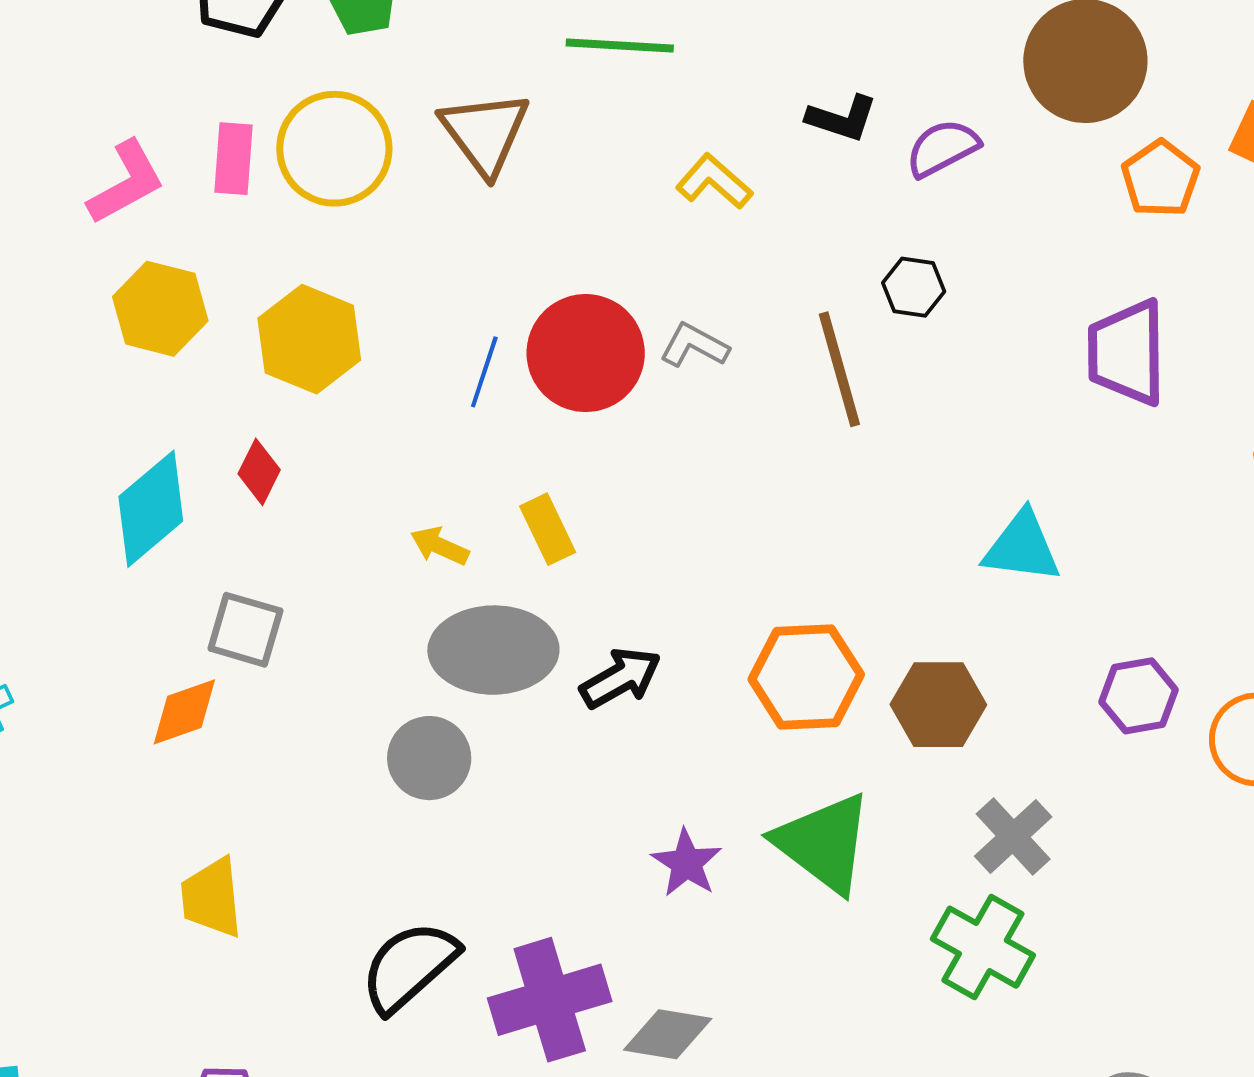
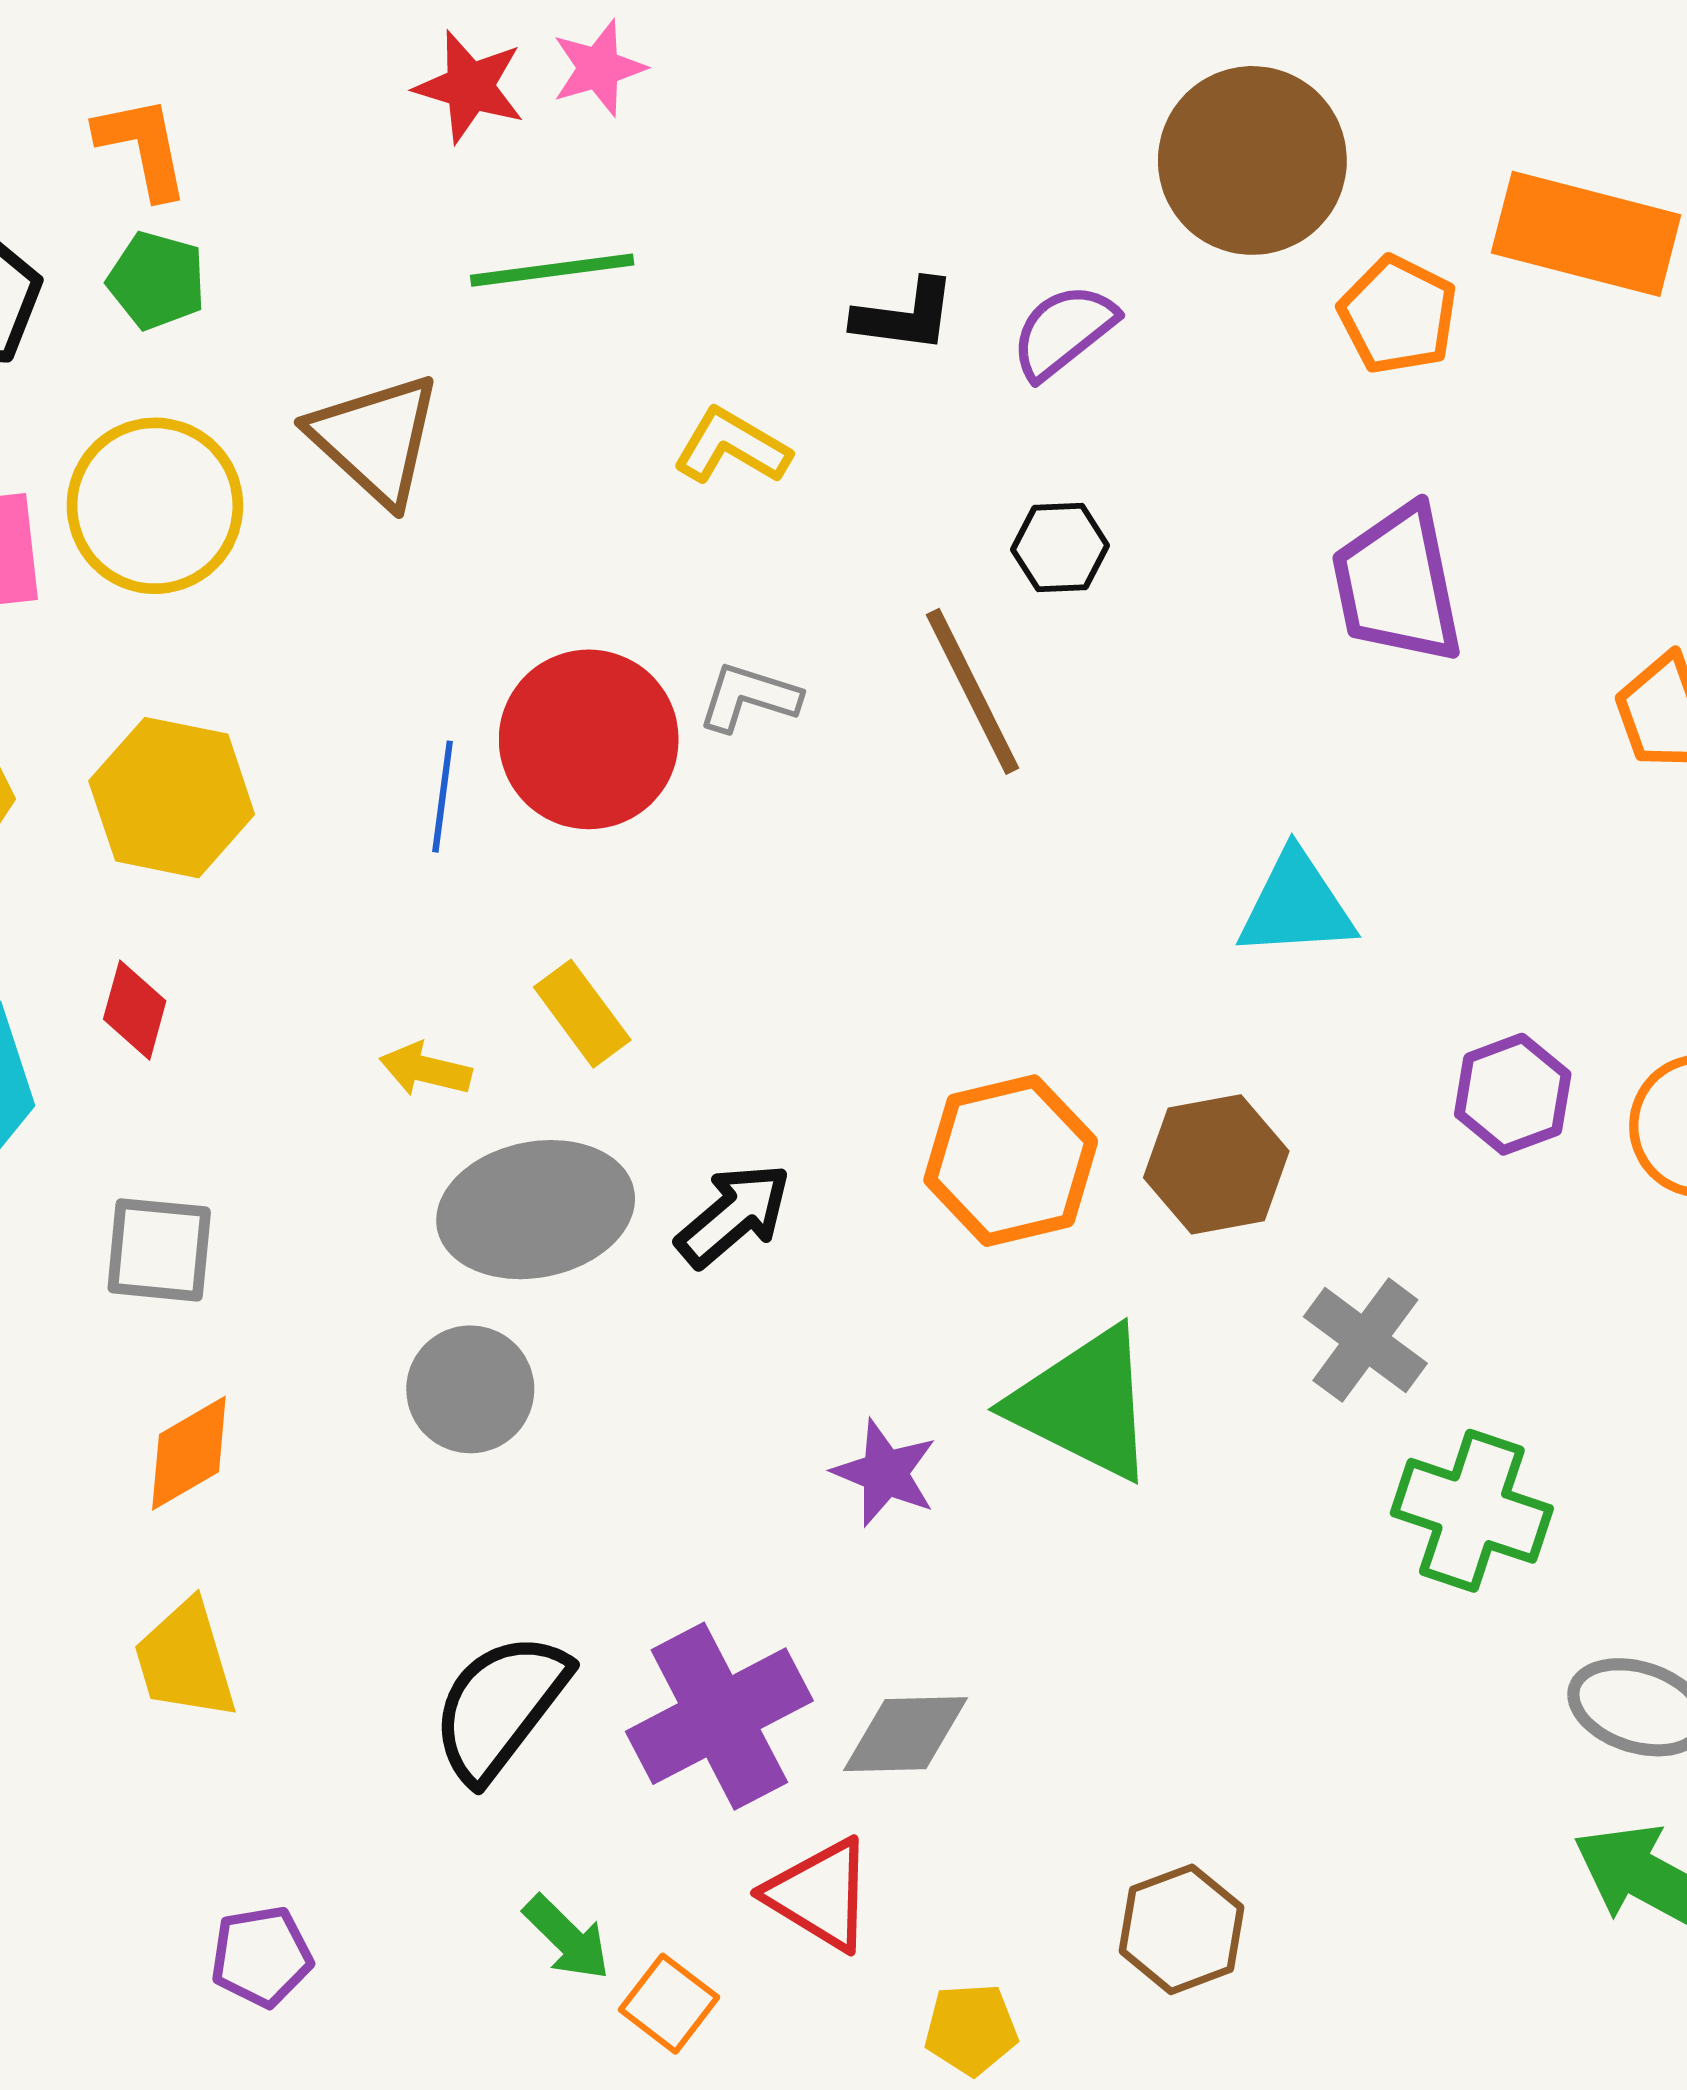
orange diamond: (184, 712) -> (189, 1453), moved
green cross: (983, 947) -> (1472, 1511), moved

